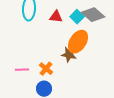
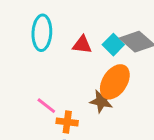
orange cross: (46, 69) -> (67, 122), turned -32
pink line: (22, 70) -> (46, 106), moved, turned 40

